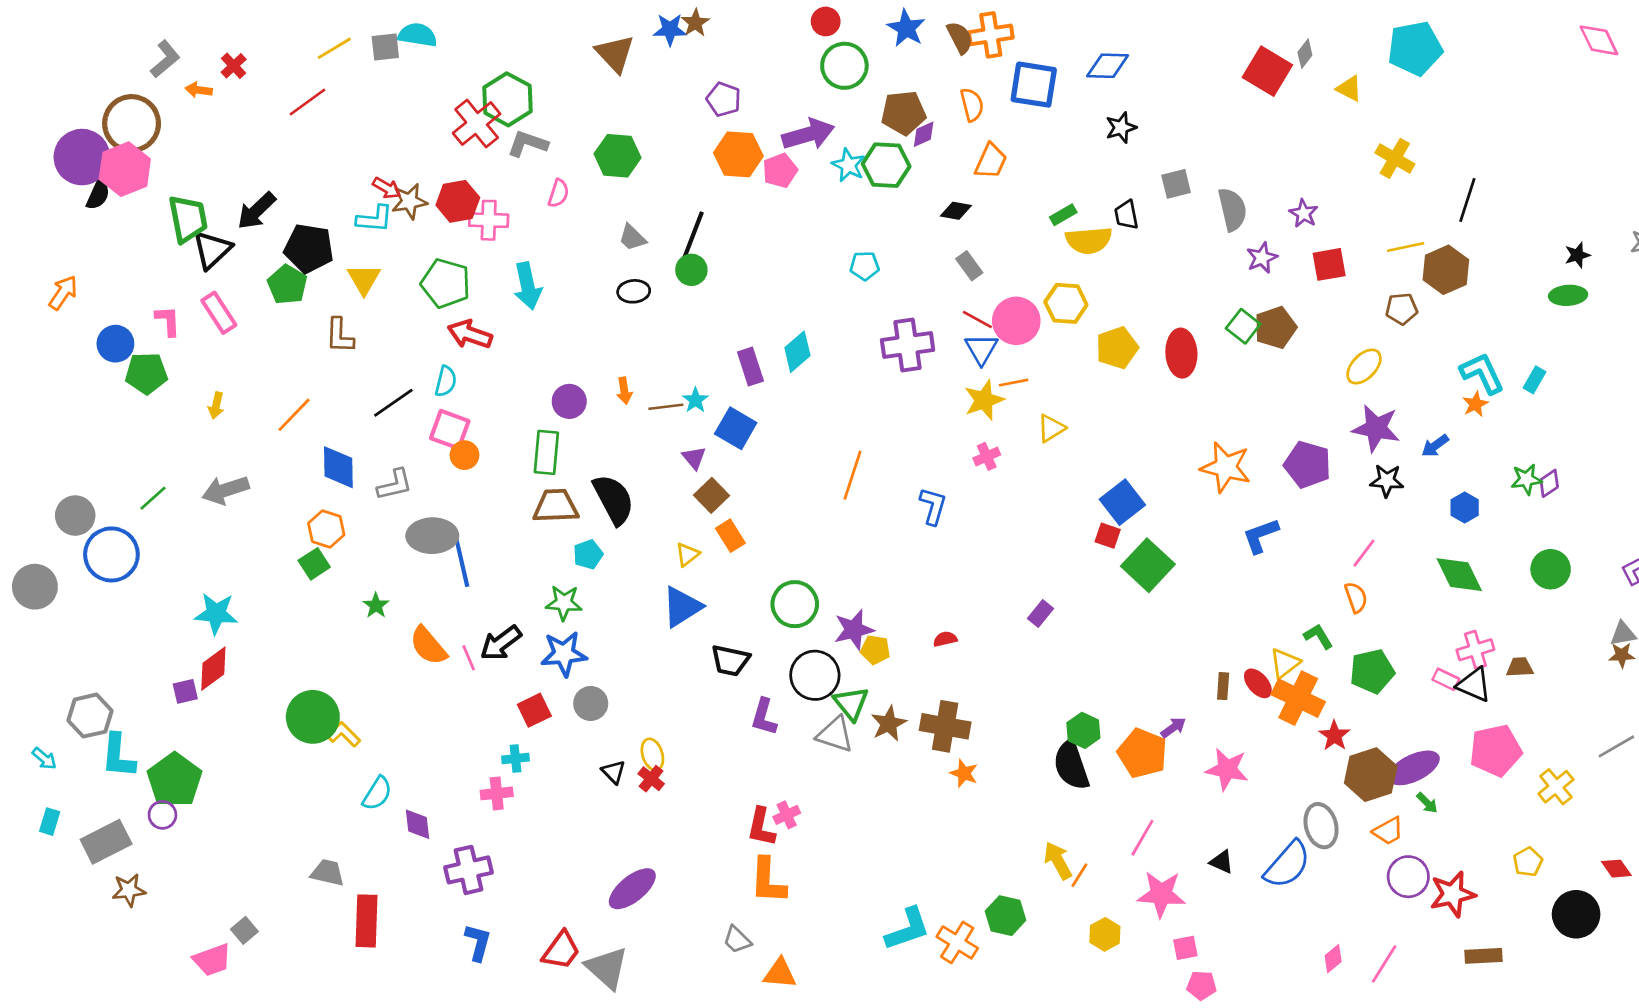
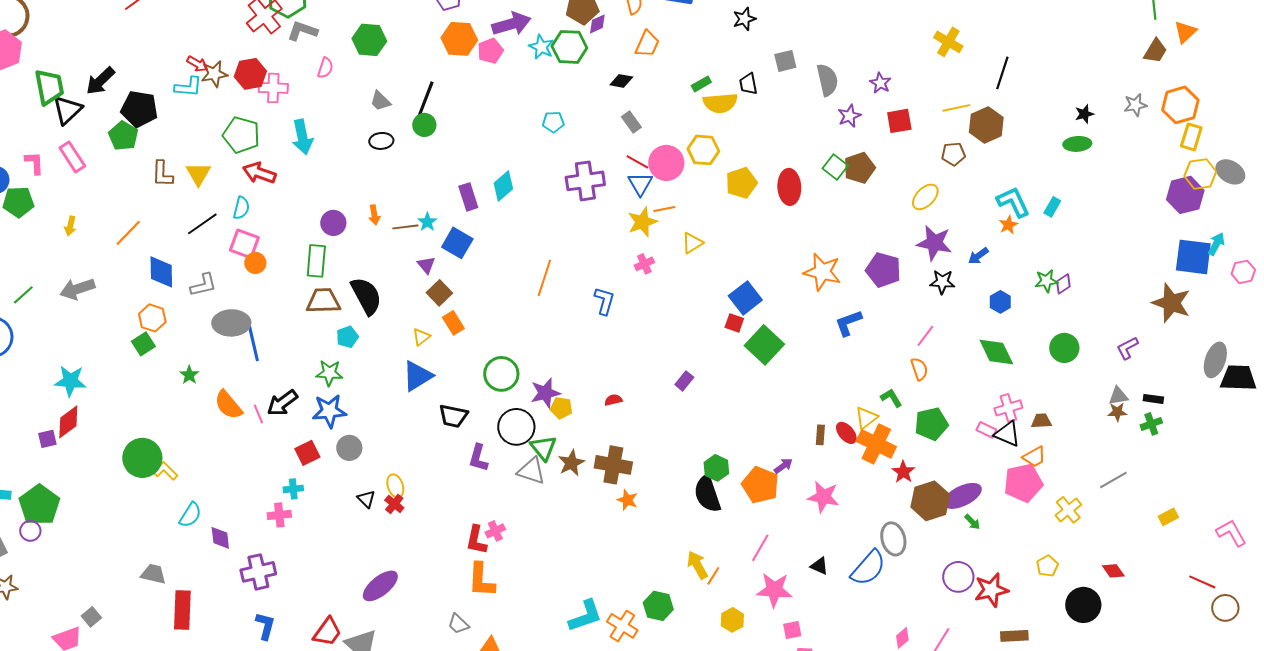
yellow triangle: (364, 279) -> (198, 174), moved
orange trapezoid: (1388, 831) -> (1034, 457), moved

